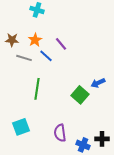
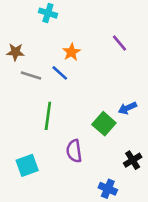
orange star: (35, 40) -> (71, 52), moved
purple line: (61, 44) -> (120, 43), moved
purple semicircle: (60, 133) -> (74, 151), moved
black cross: (102, 139) -> (133, 160), moved, turned -32

